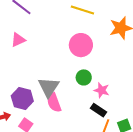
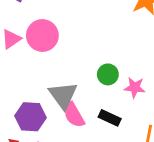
pink circle: (81, 45) -> (42, 36), moved
black rectangle: (99, 110) -> (110, 118), moved

